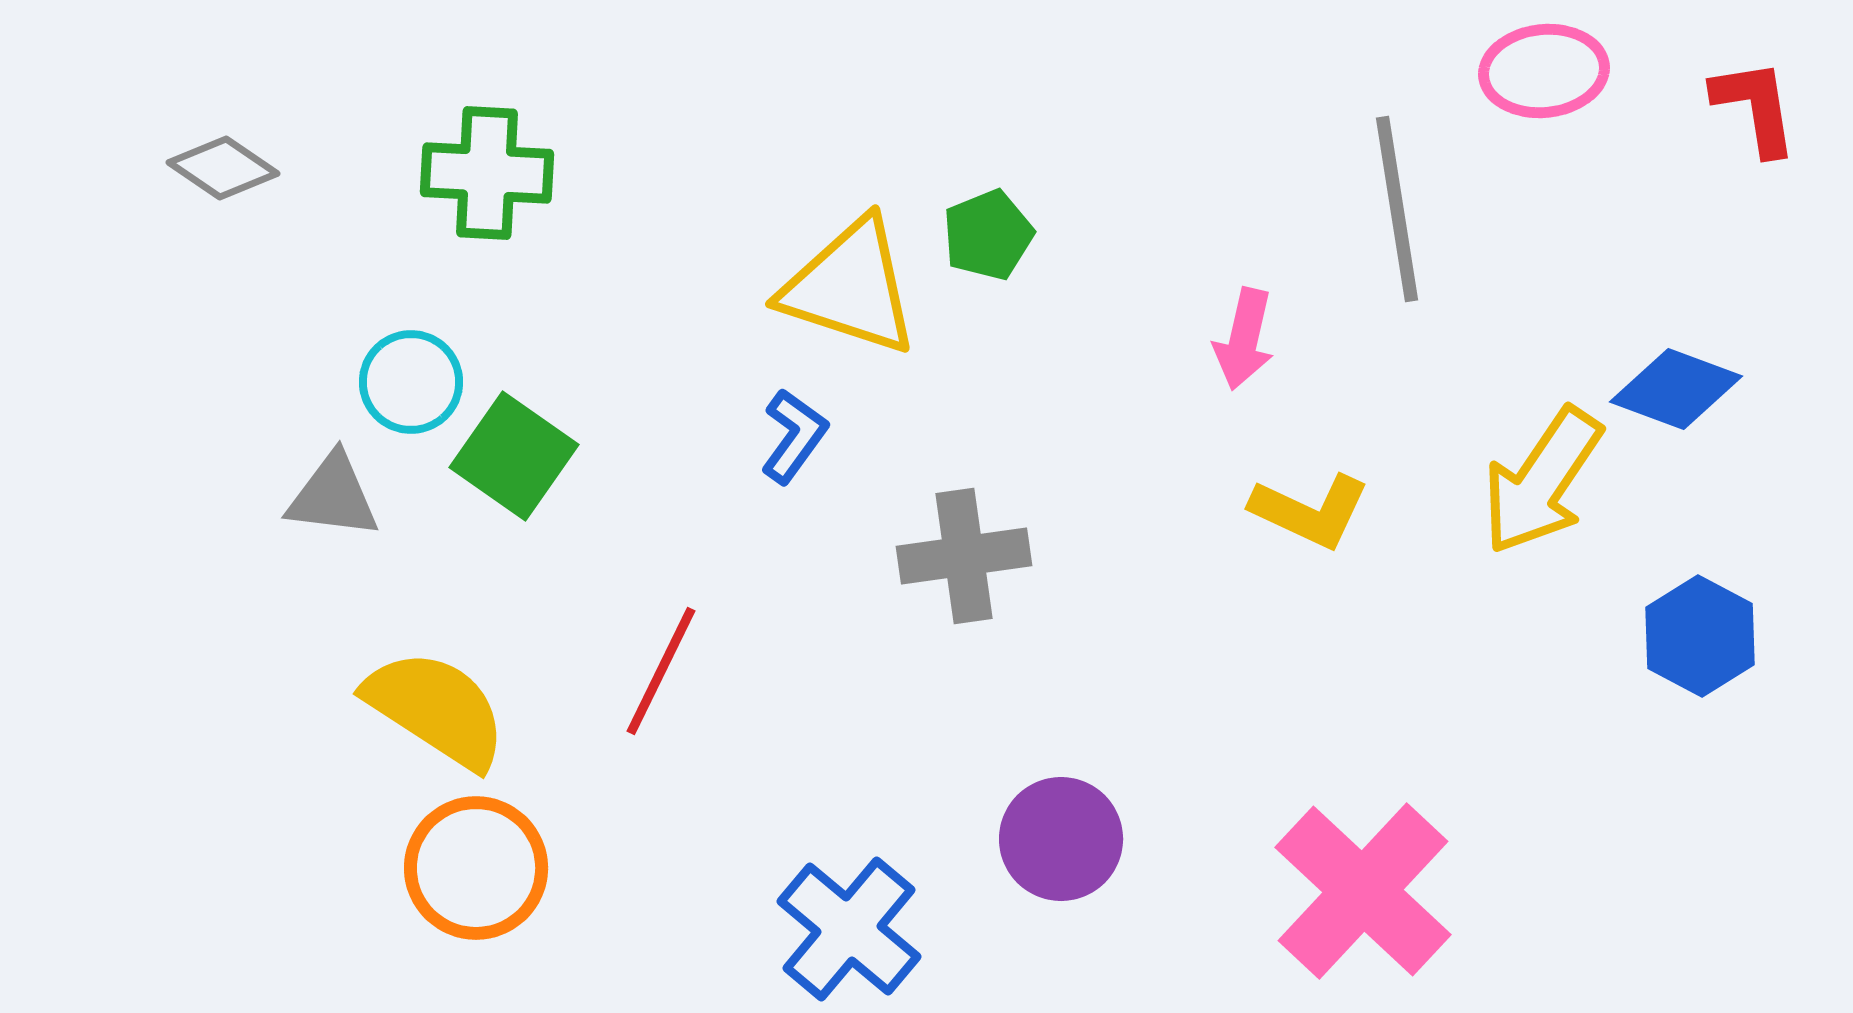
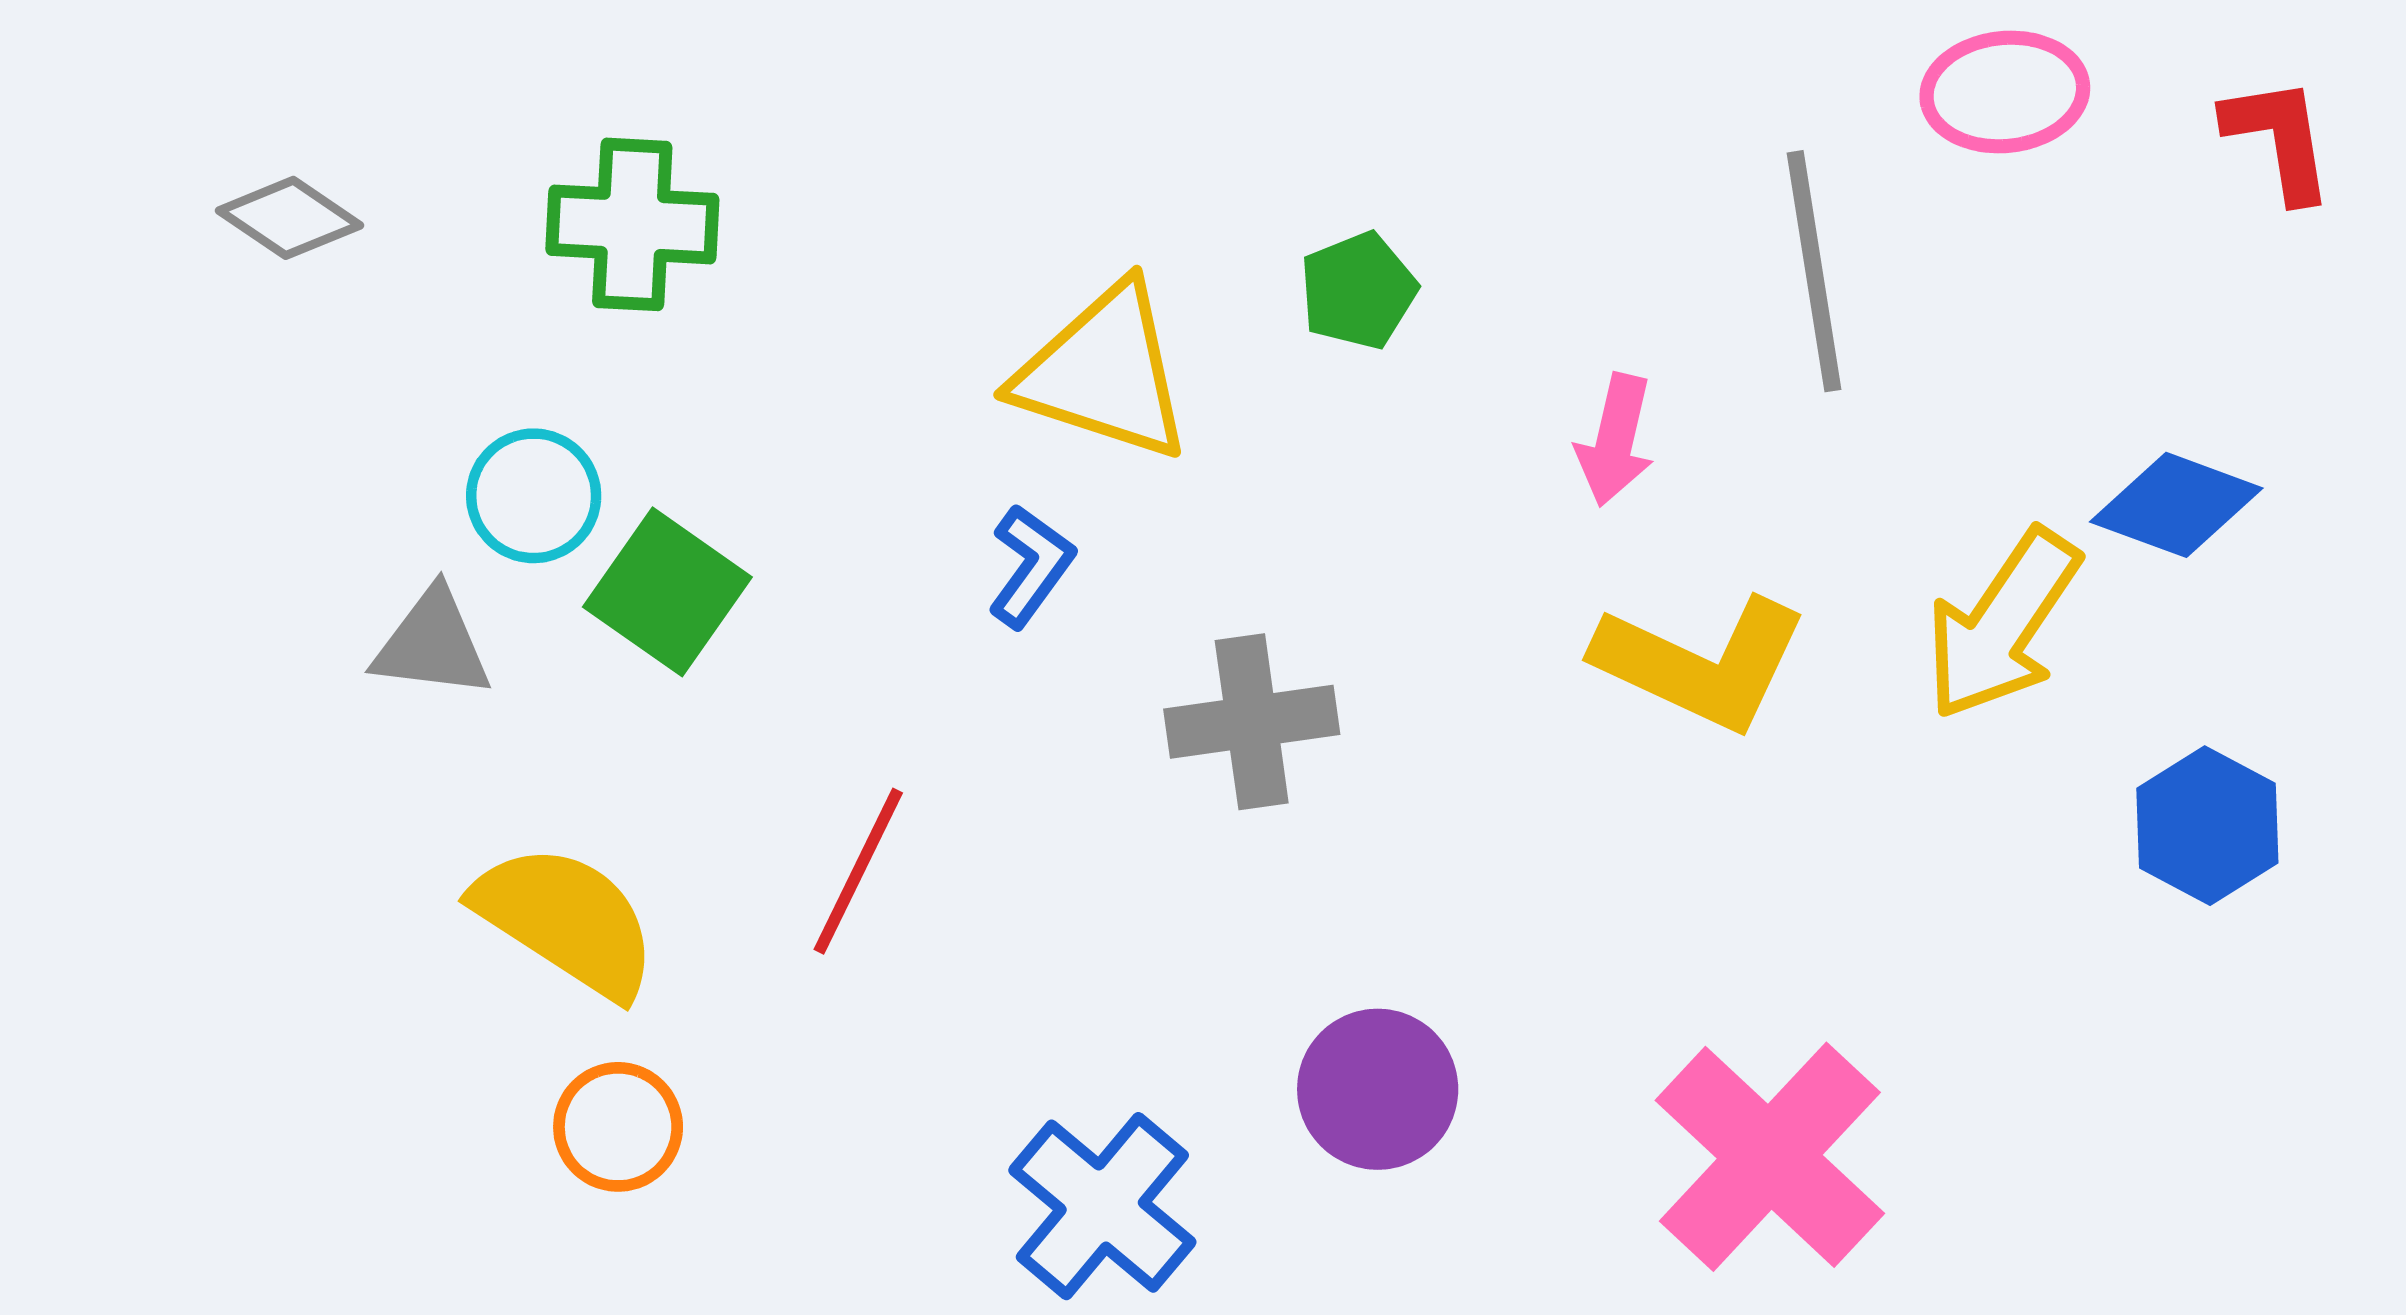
green pentagon: (988, 235) -> (1358, 291), moved
yellow L-shape: (1310, 511) -> (1701, 663), size x1.4
orange circle: (476, 868) -> (618, 1127), size x0.7

